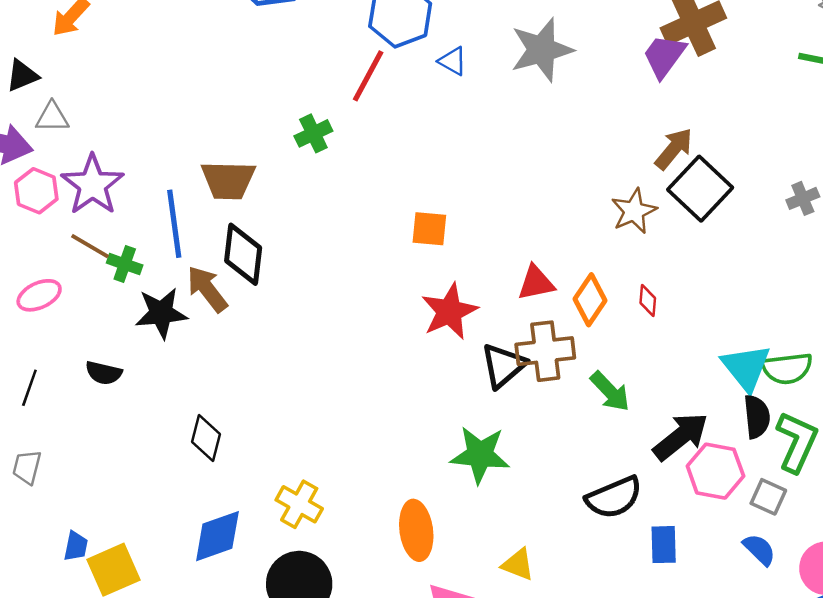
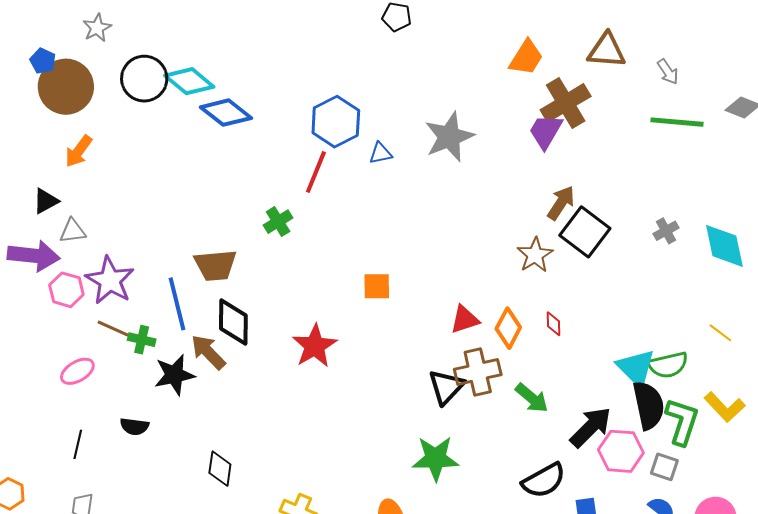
blue triangle: (453, 61) -> (381, 153), turned -35
red star: (449, 311) -> (315, 346), moved
black semicircle: (757, 417) -> (649, 405), size x1.4

